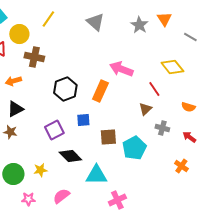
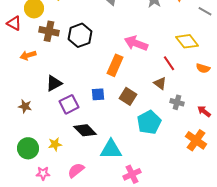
black hexagon: (65, 89) -> (80, 35), moved
orange semicircle: (188, 107) -> (203, 68), moved
black triangle: (15, 109) -> (54, 83), moved
brown triangle: (145, 109) -> (160, 83), turned -40
brown square: (108, 137) -> (128, 96), moved, turned 36
orange cross: (181, 166) -> (196, 140), size x1.5

